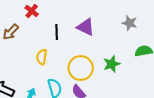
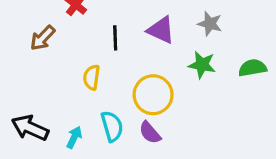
gray star: (130, 23) -> (210, 24), moved
green star: (112, 64) -> (202, 65), moved, turned 30

